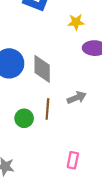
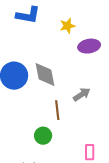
green circle: (24, 118) -> (43, 136), moved

